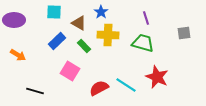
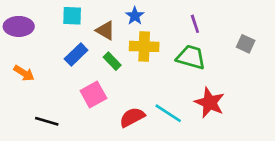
gray square: (184, 33) -> (246, 44), turned 32
pink square: (70, 71) -> (93, 95), turned 30

